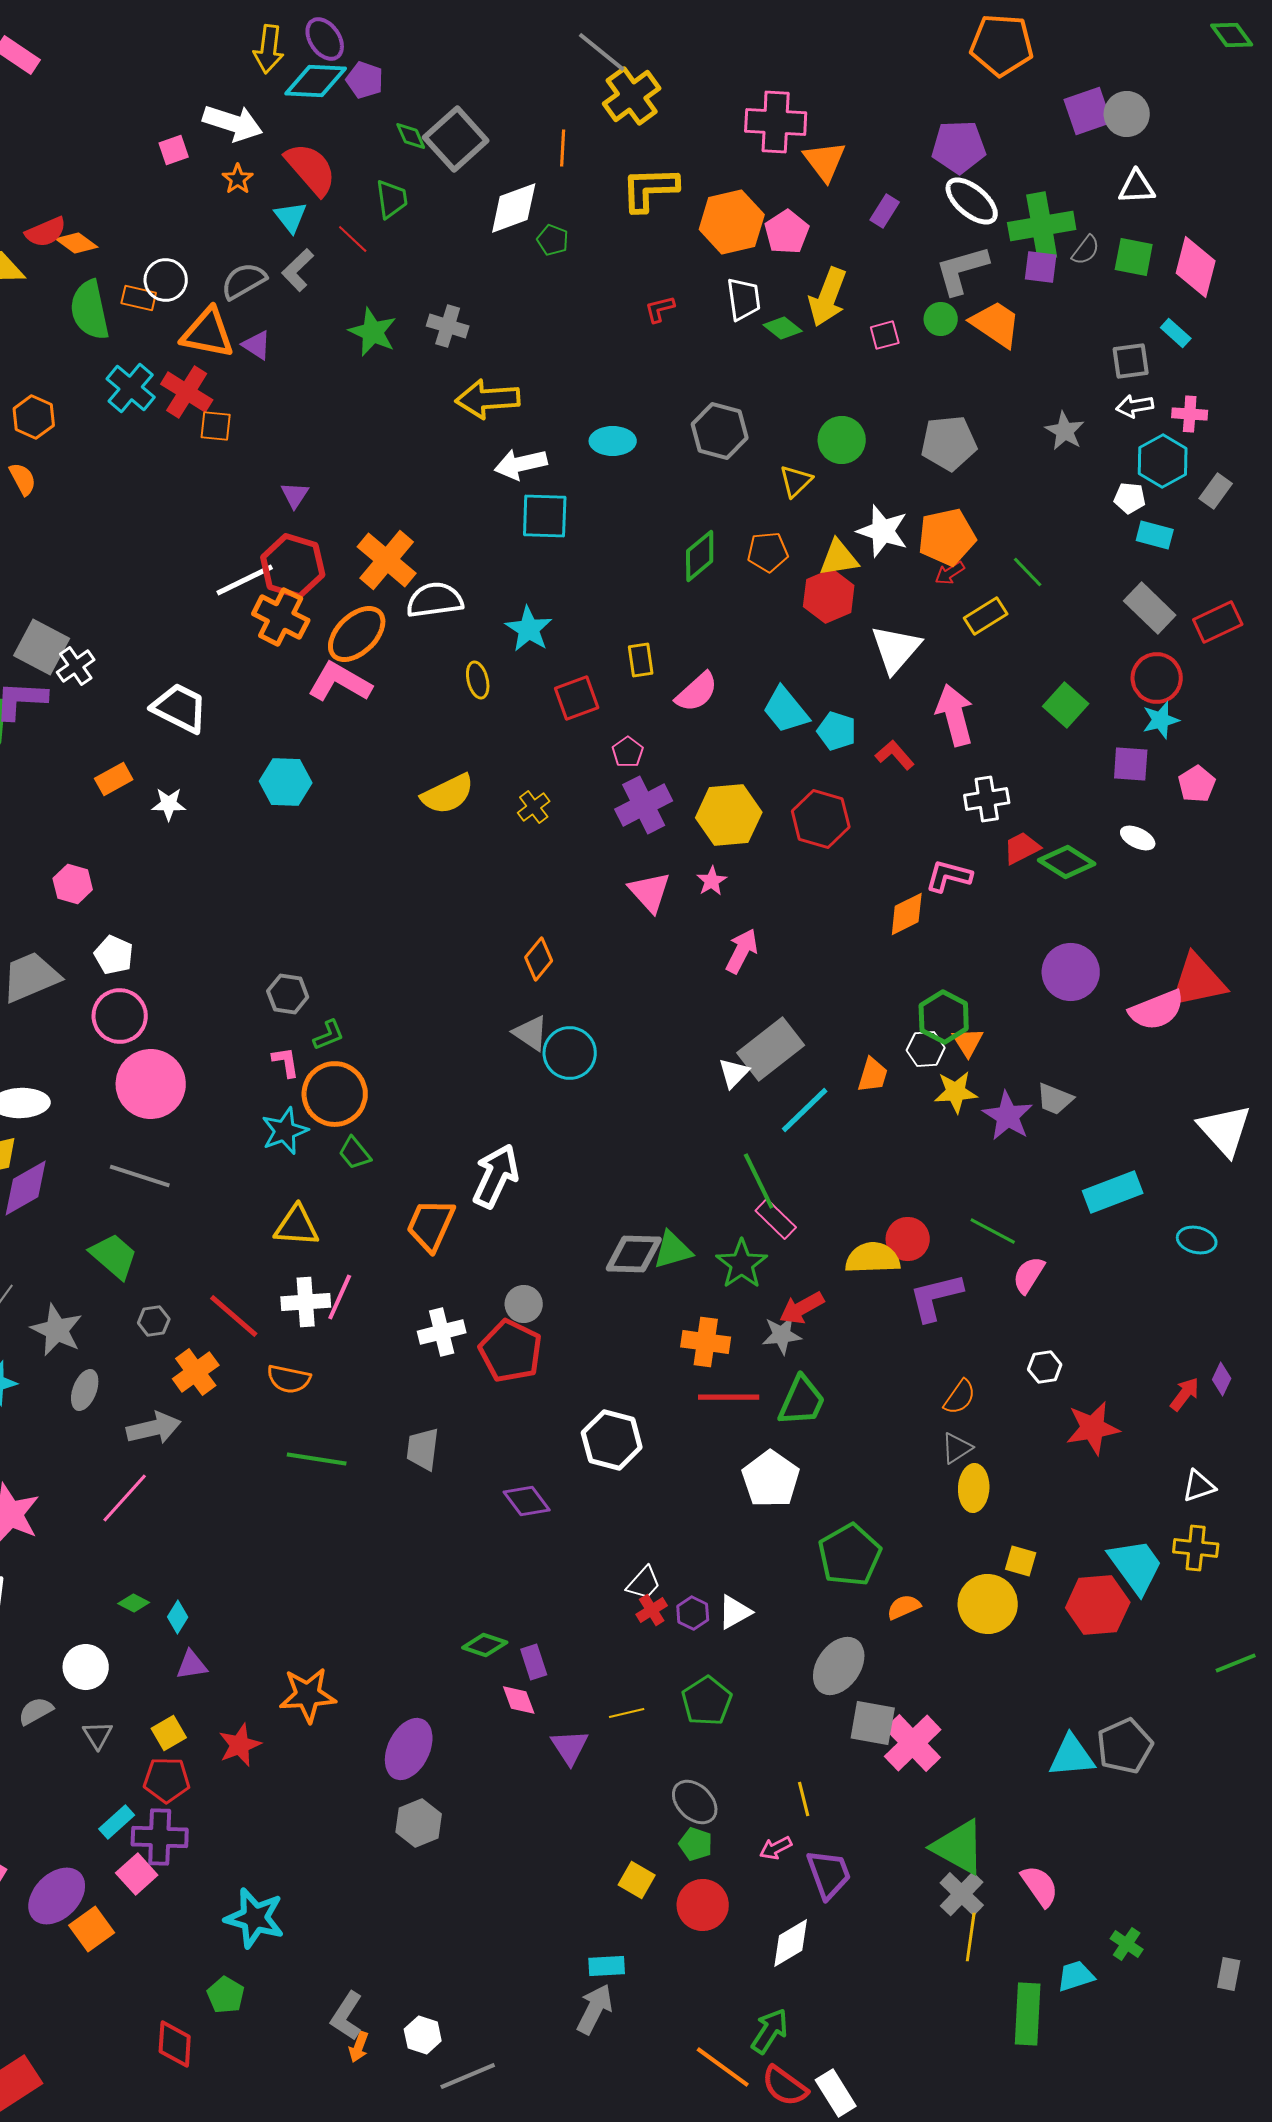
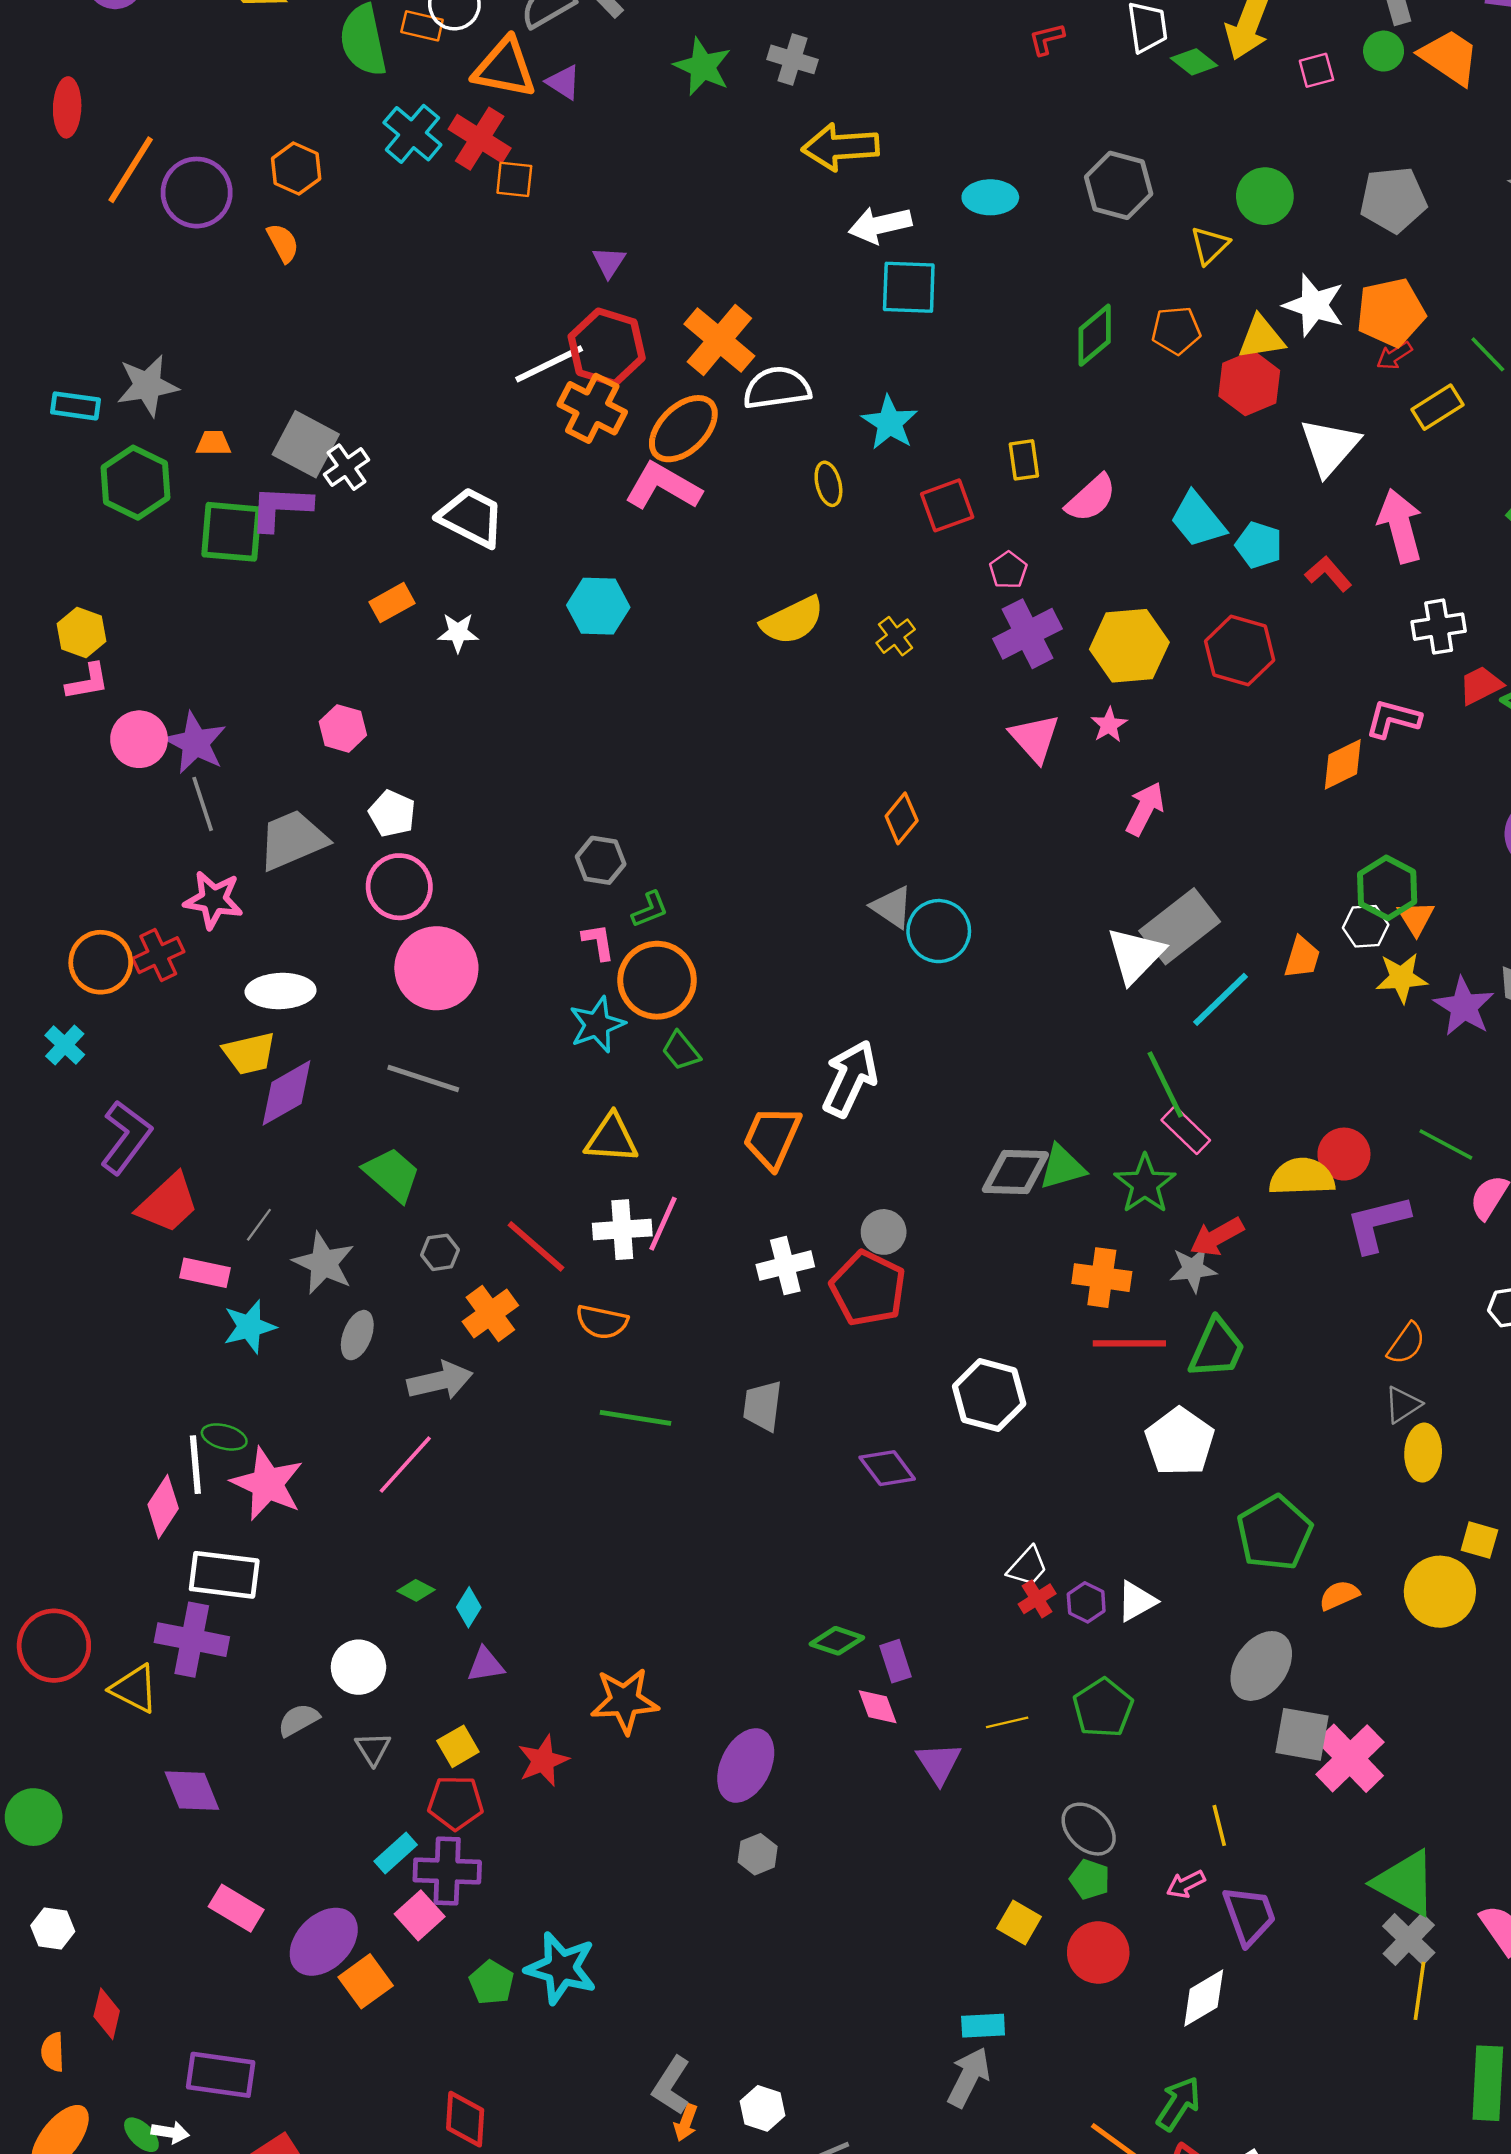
white triangle: (734, 1073) -> (1135, 955), size x1.6
gray hexagon: (419, 1823) -> (758, 1854), size x0.7
green pentagon: (226, 1995) -> (492, 1982), moved

